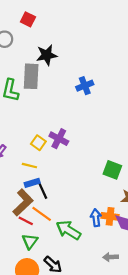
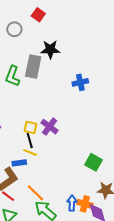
yellow square: (38, 143) -> (30, 127), turned -32
yellow line: (29, 166) -> (30, 152), moved
black line: (43, 191) -> (30, 140), moved
orange line: (42, 214) -> (35, 193), moved

